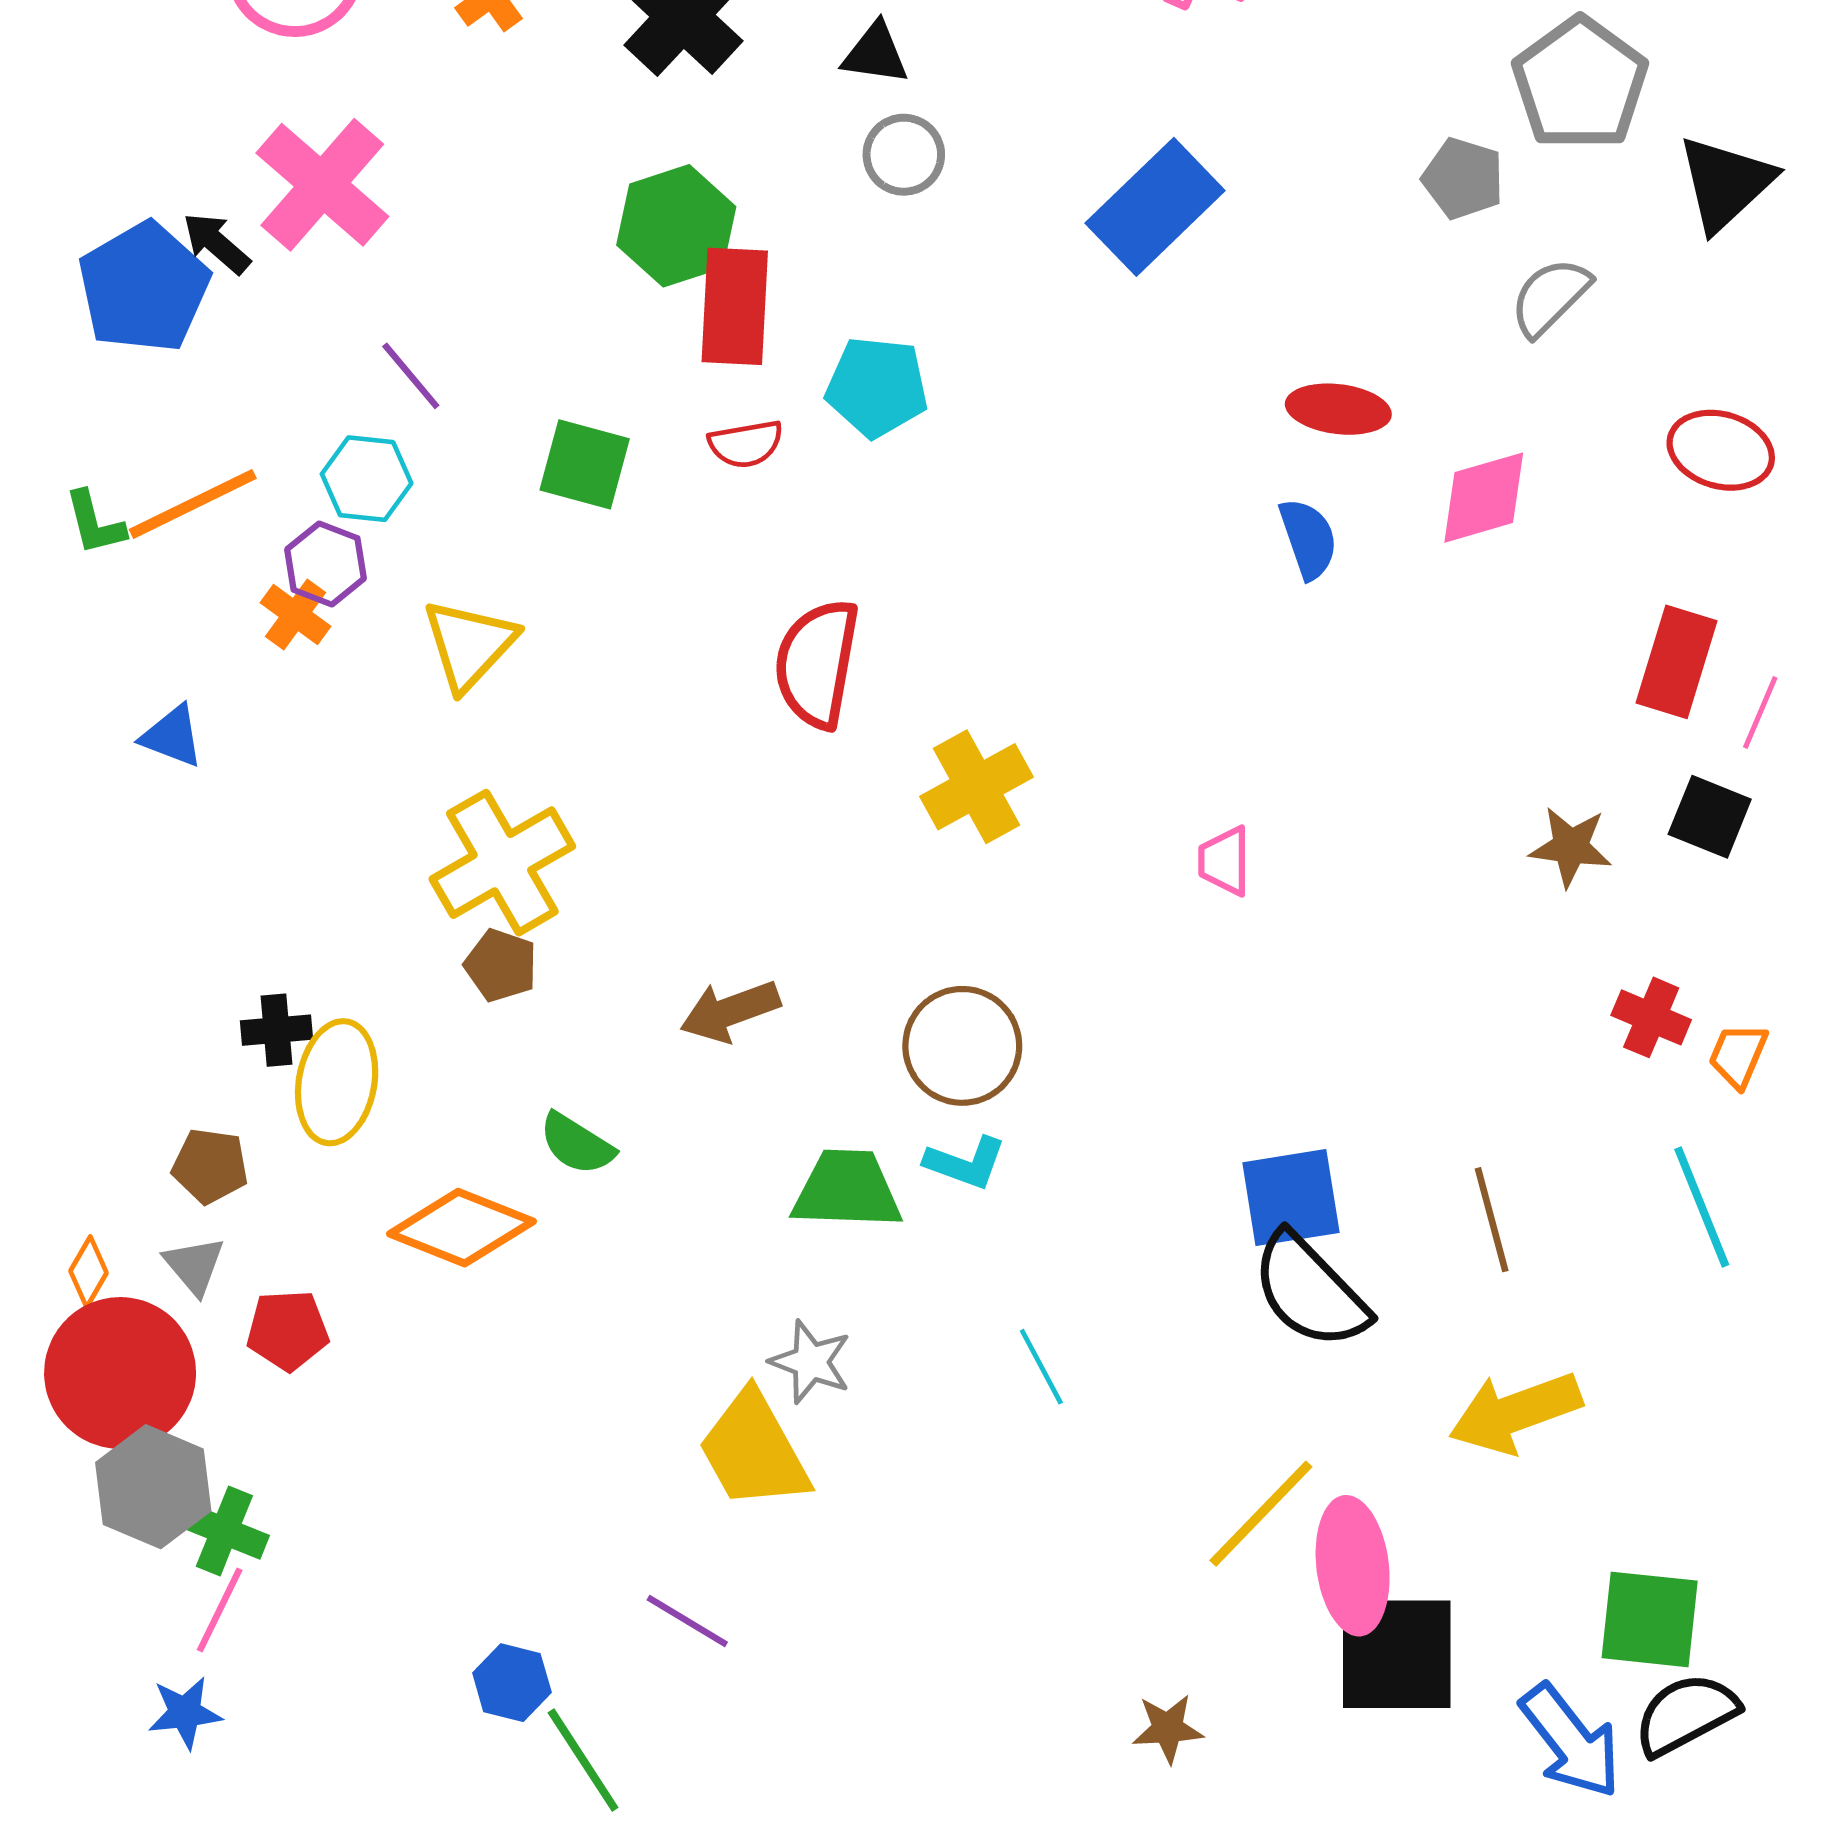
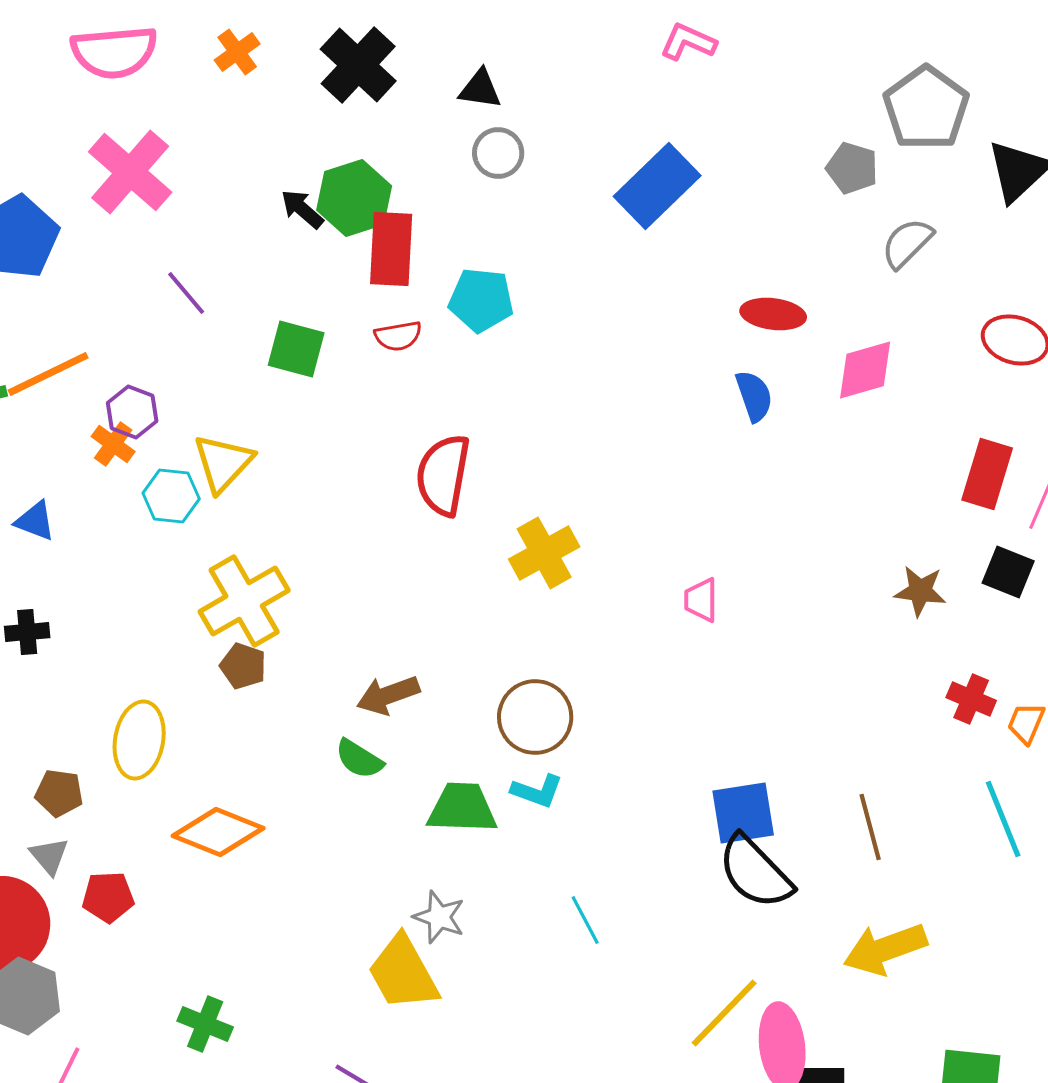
black arrow: (216, 243) -> (302, 209), moved
cyan hexagon: (367, 479) -> (171, 496), moved
black cross: (277, 1030) -> (27, 632), moved
green semicircle: (577, 1144) -> (359, 759), moved
green cross: (224, 1531) -> (205, 1024), moved

